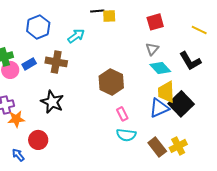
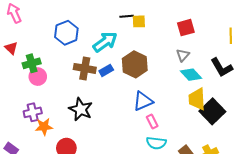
yellow line: (199, 30) -> (231, 36), turned 63
cyan arrow: (76, 36) -> (105, 42), size x1.4
blue rectangle: (29, 64) -> (106, 70), moved
brown hexagon: (111, 82) -> (135, 64), moved
blue triangle: (159, 108) -> (143, 101), moved

